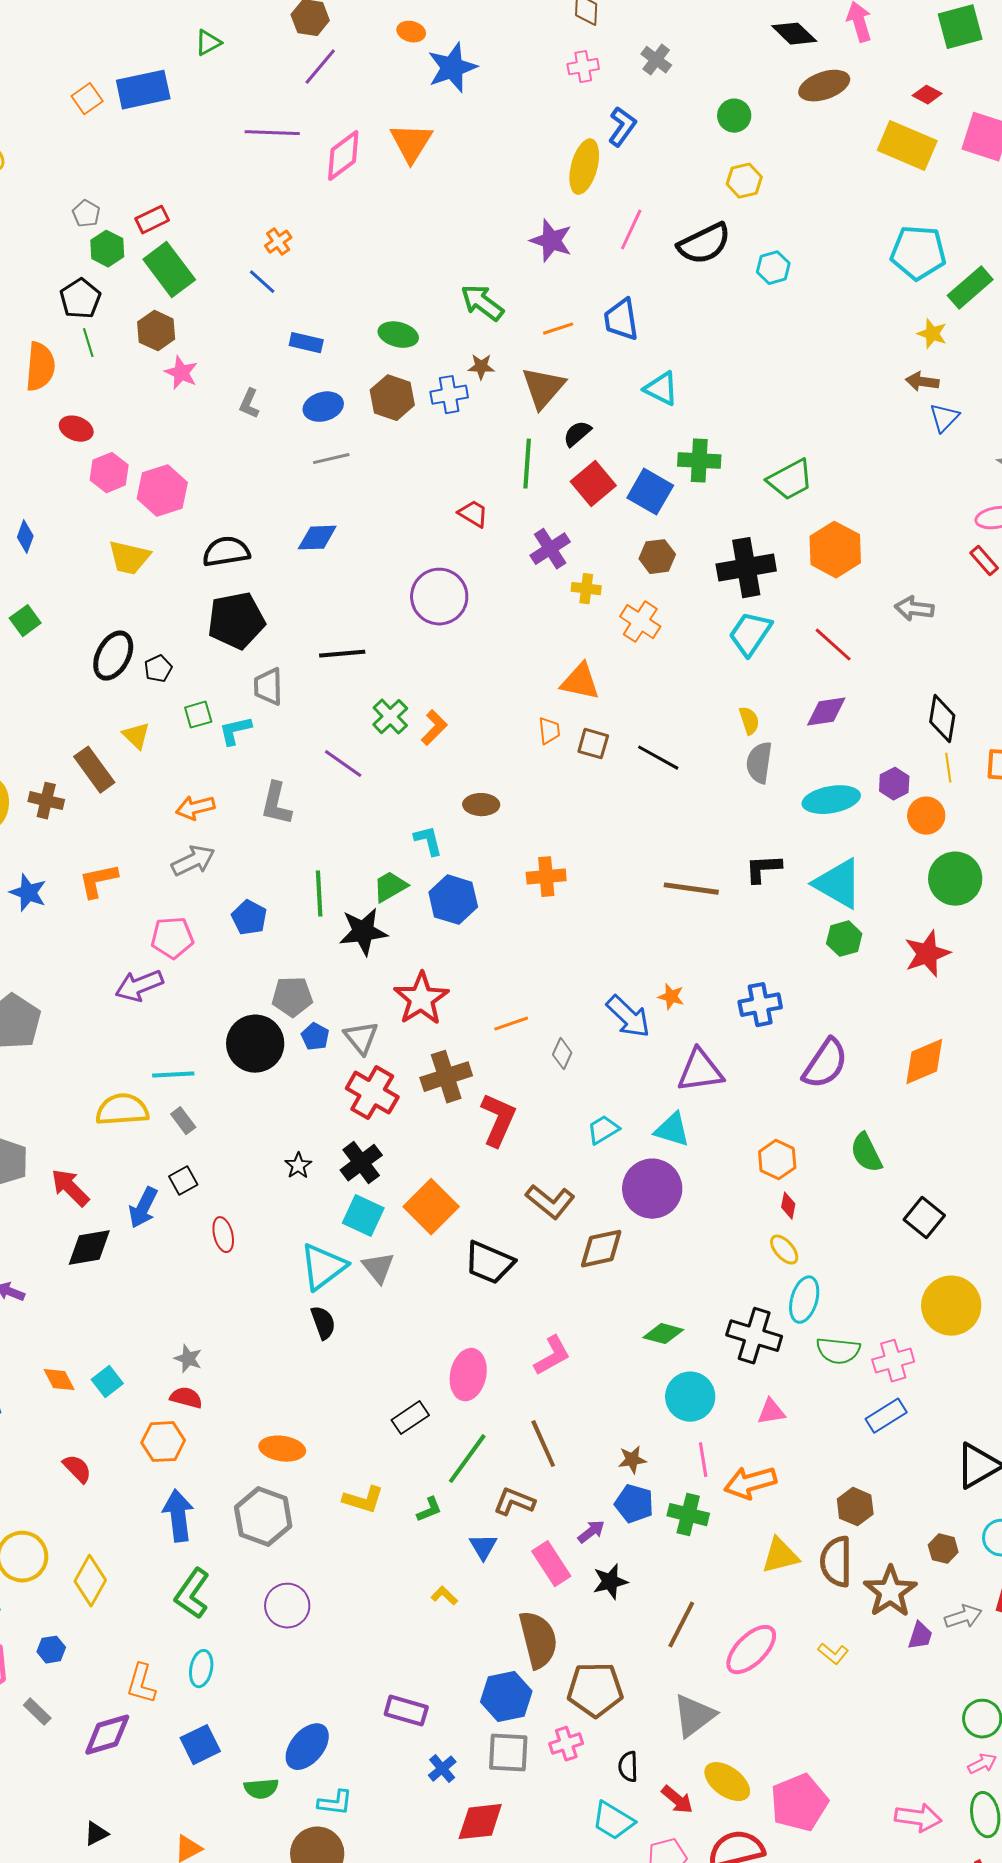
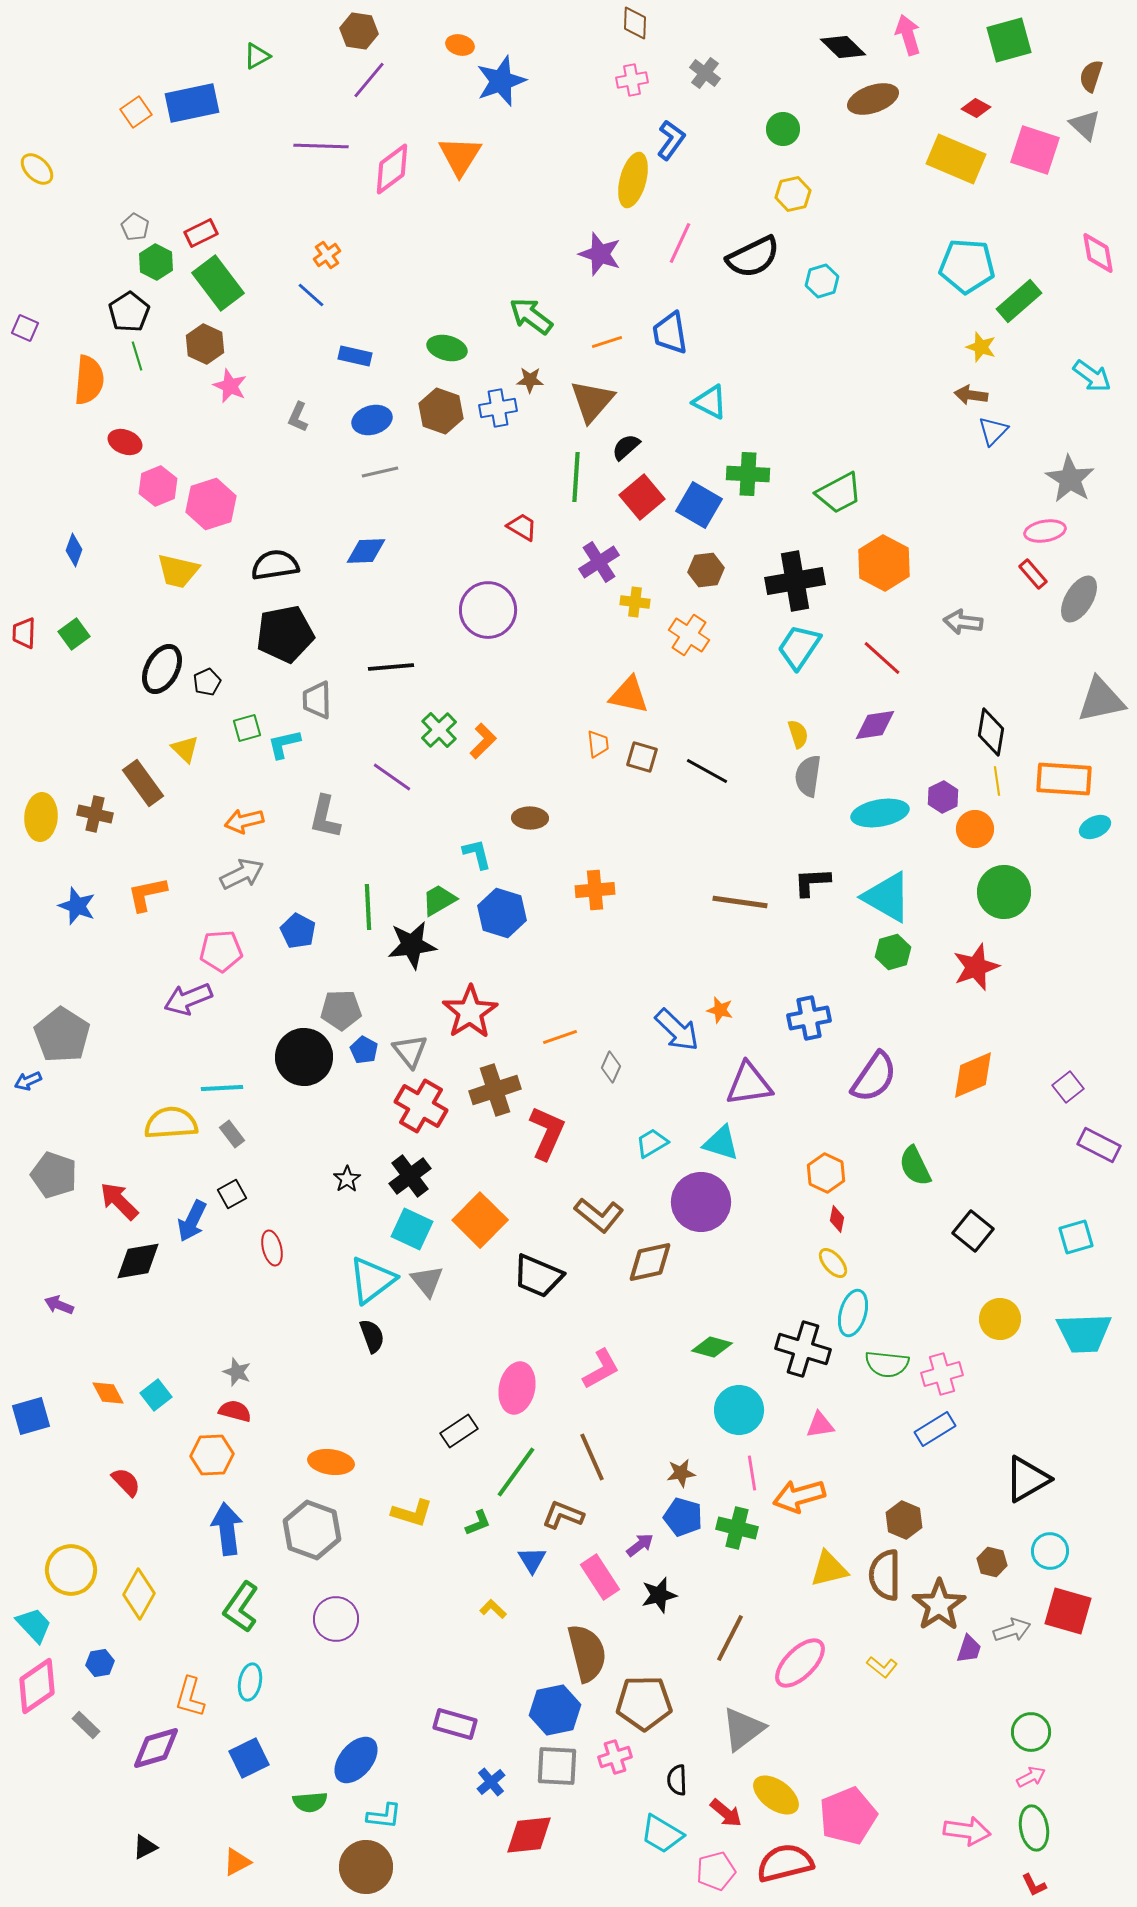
yellow circle: (951, 1306) -> (1000, 1319), size x0.7

